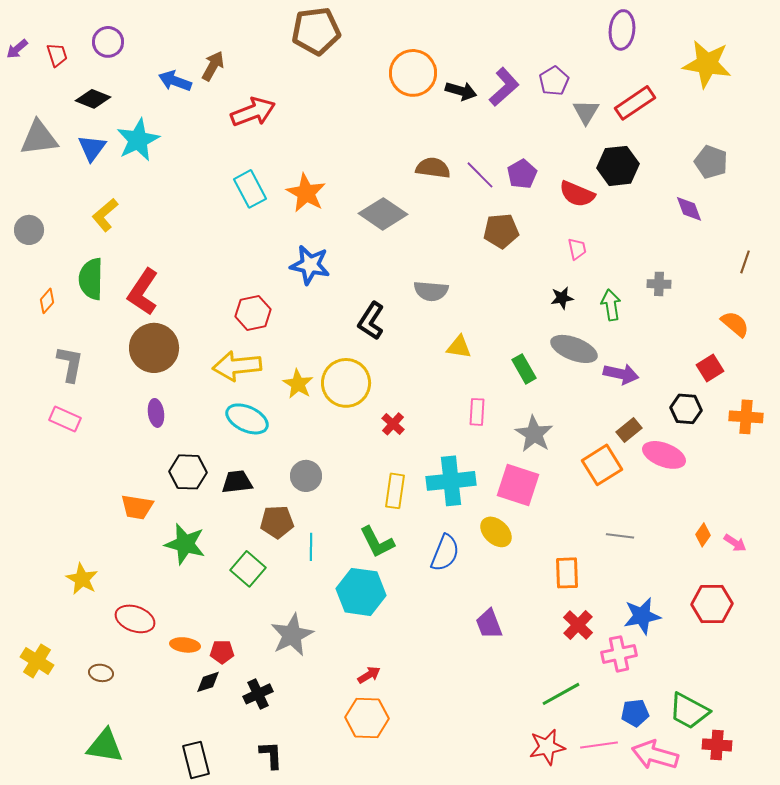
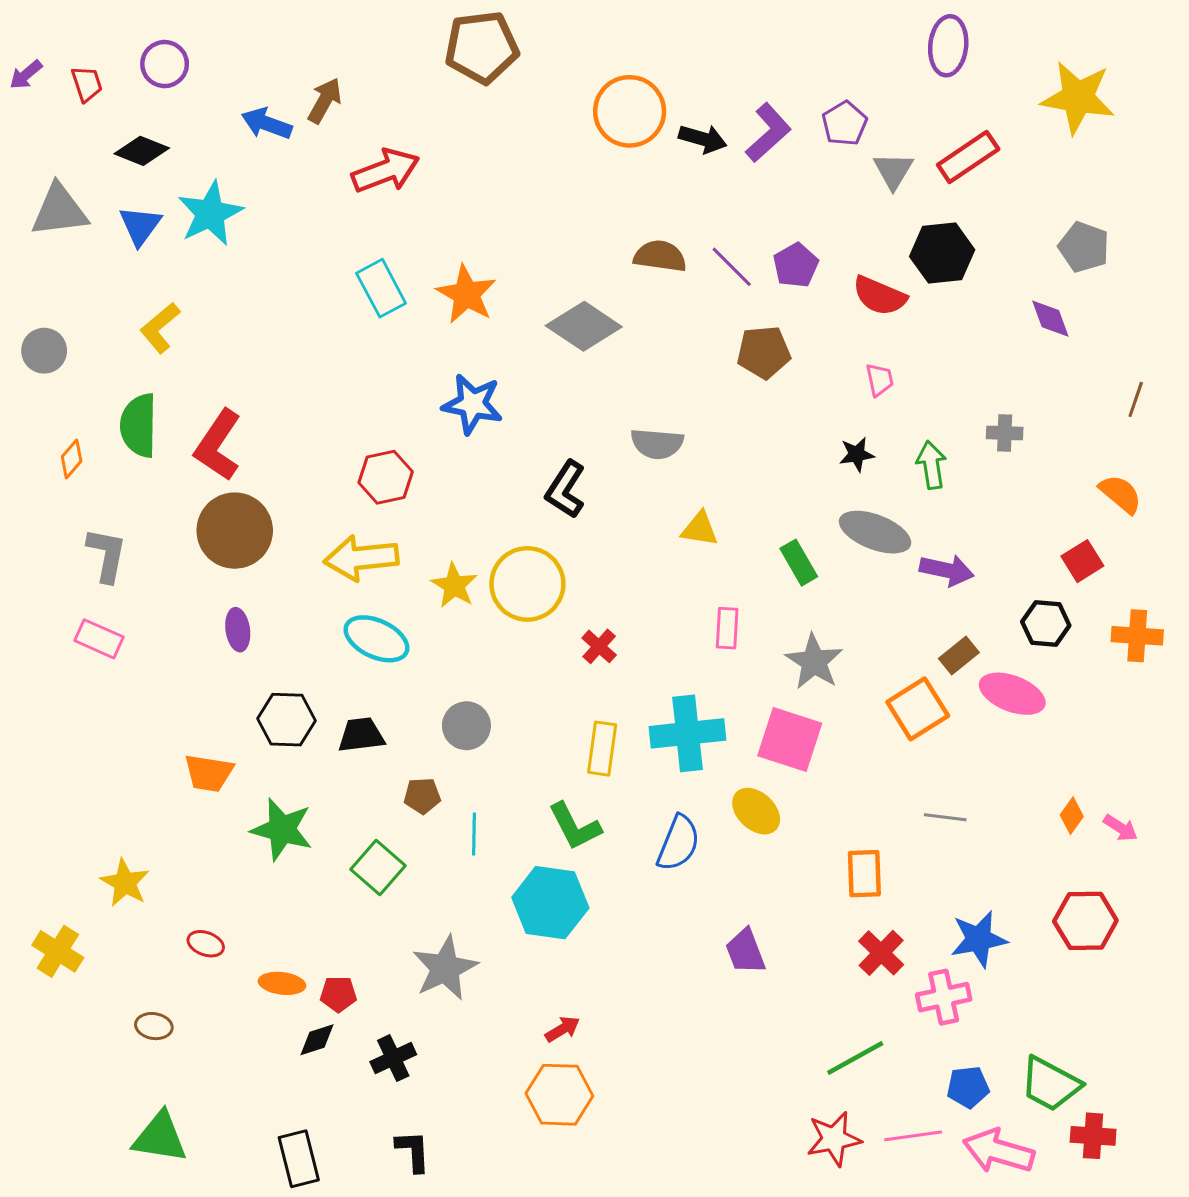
brown pentagon: (277, 522) -> (422, 796), size x0.7
red ellipse: (135, 619) -> (206, 944), size x0.6
yellow cross: (37, 661) -> (58, 951), moved

